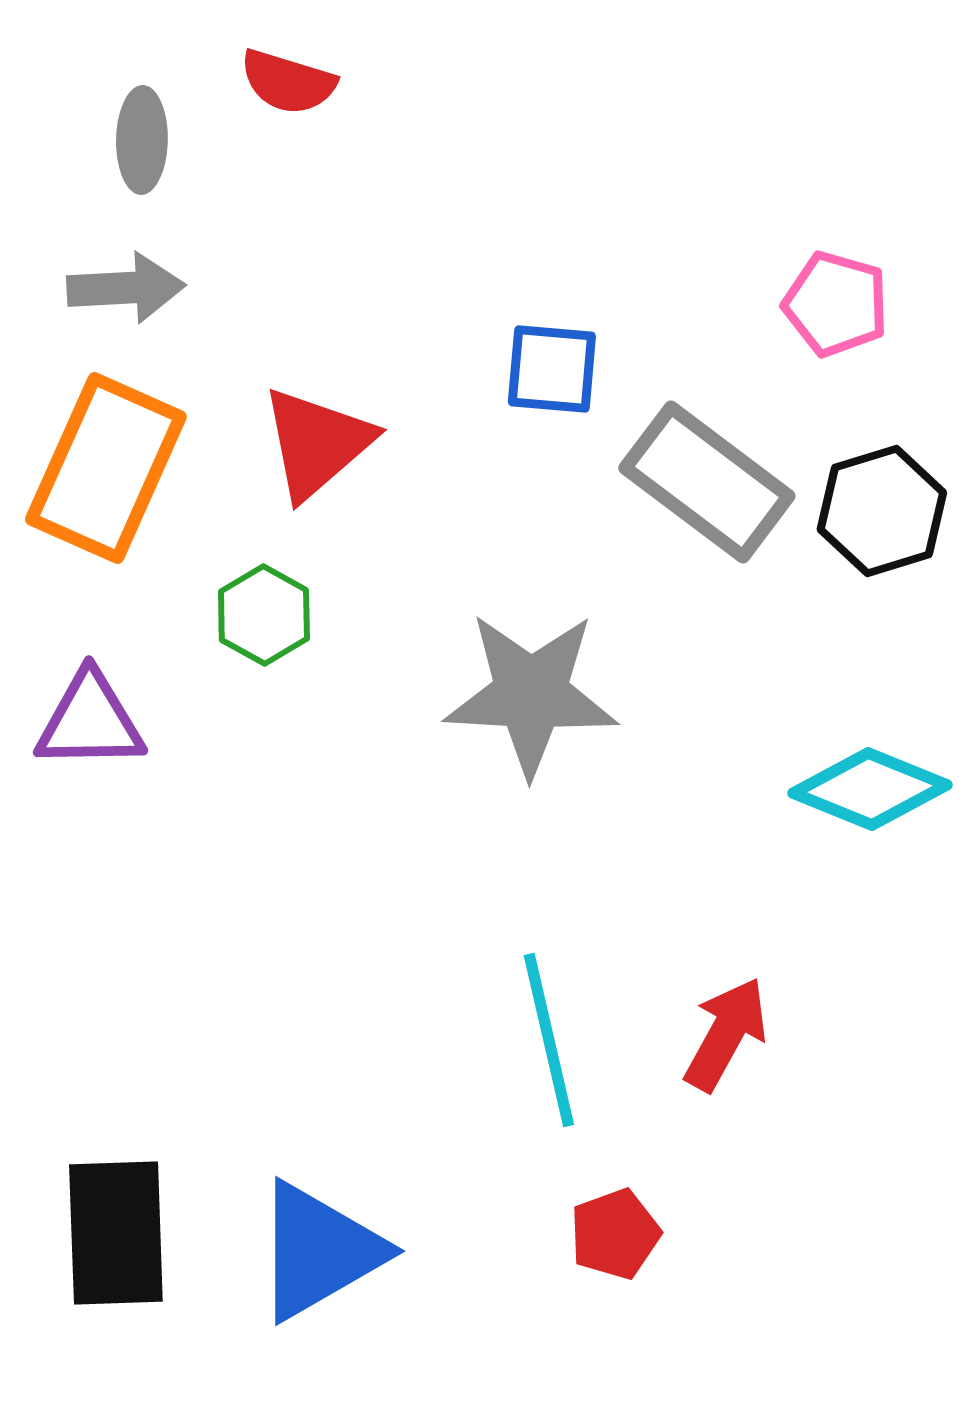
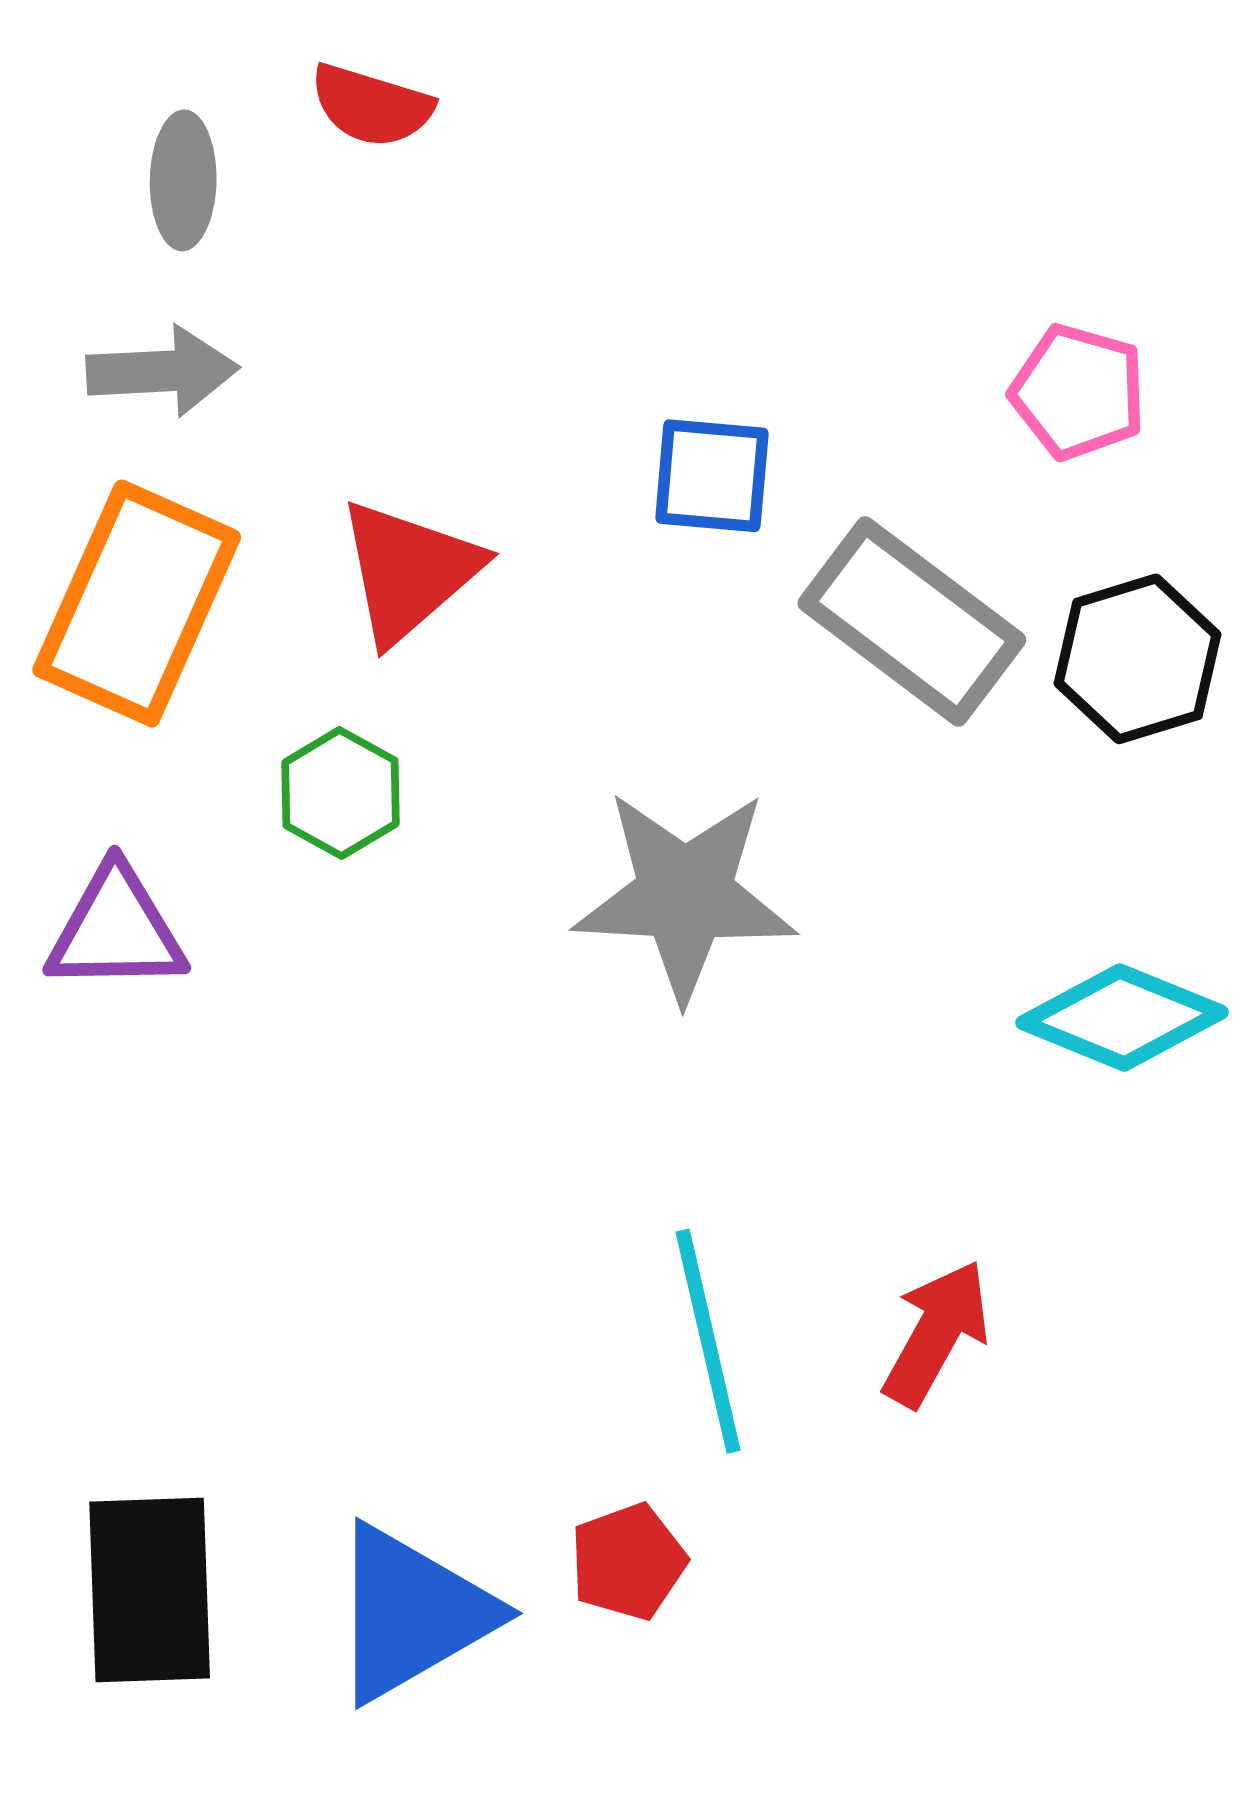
red pentagon: (615, 1234) -> (628, 1562), moved

